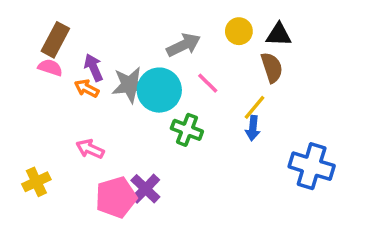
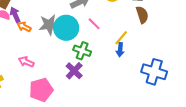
purple arrow: (93, 68) -> (15, 15), moved
brown semicircle: (272, 68) -> (142, 15), moved
purple cross: (145, 189) -> (74, 71), moved

